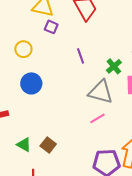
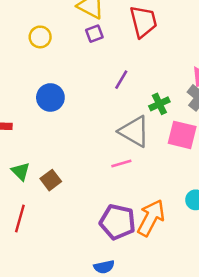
purple square: (51, 27) -> (94, 34), turned 32
yellow circle: (23, 49) -> (40, 37), moved
purple line: (81, 56) -> (121, 80), turned 35

